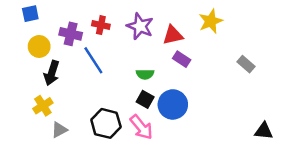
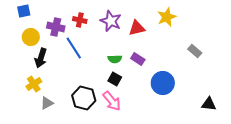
purple rectangle: (182, 59) -> (138, 59), moved
blue circle: (173, 104) -> (163, 83), moved

